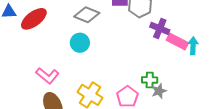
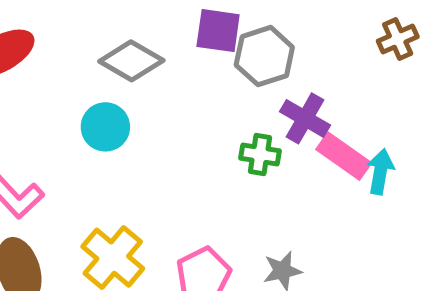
green cross: (150, 80) -> (260, 155), moved

